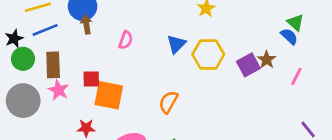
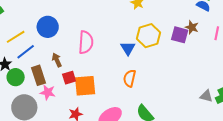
brown arrow: (86, 24) -> (57, 60), moved
pink semicircle: (126, 40) -> (86, 42), size x1.6
blue triangle: (176, 44) -> (128, 48), moved
purple square: (248, 65) -> (180, 35), turned -30

